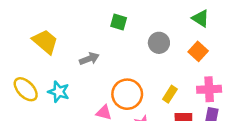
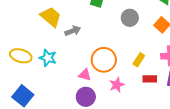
yellow trapezoid: (45, 42) -> (51, 17), moved
yellow ellipse: (26, 89) -> (21, 56), turned -30

